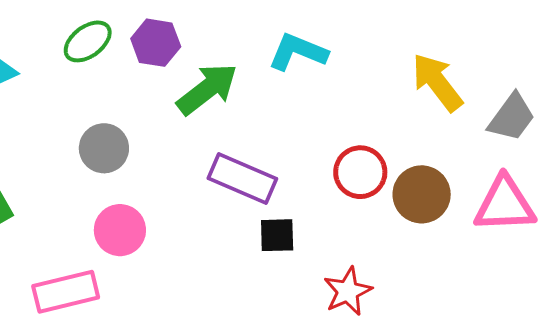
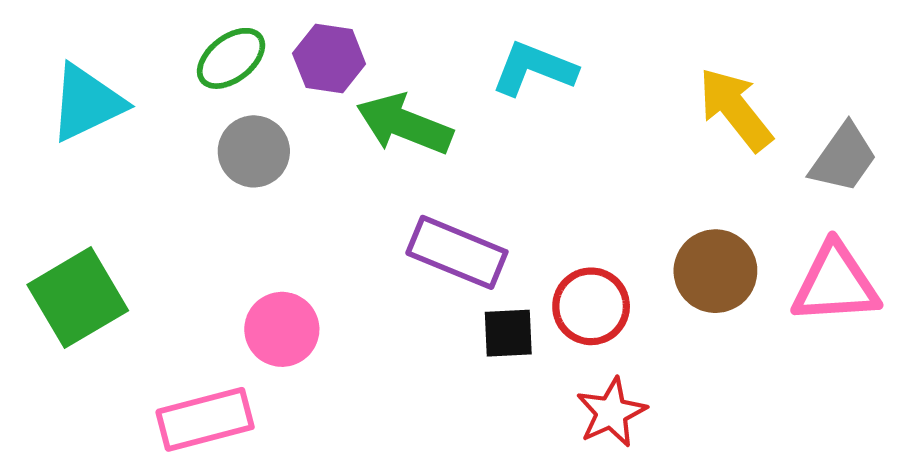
green arrow: (207, 89) -> (404, 124), turned -120
gray circle: (104, 148) -> (254, 151), moved
red circle: (360, 172) -> (591, 306), moved

